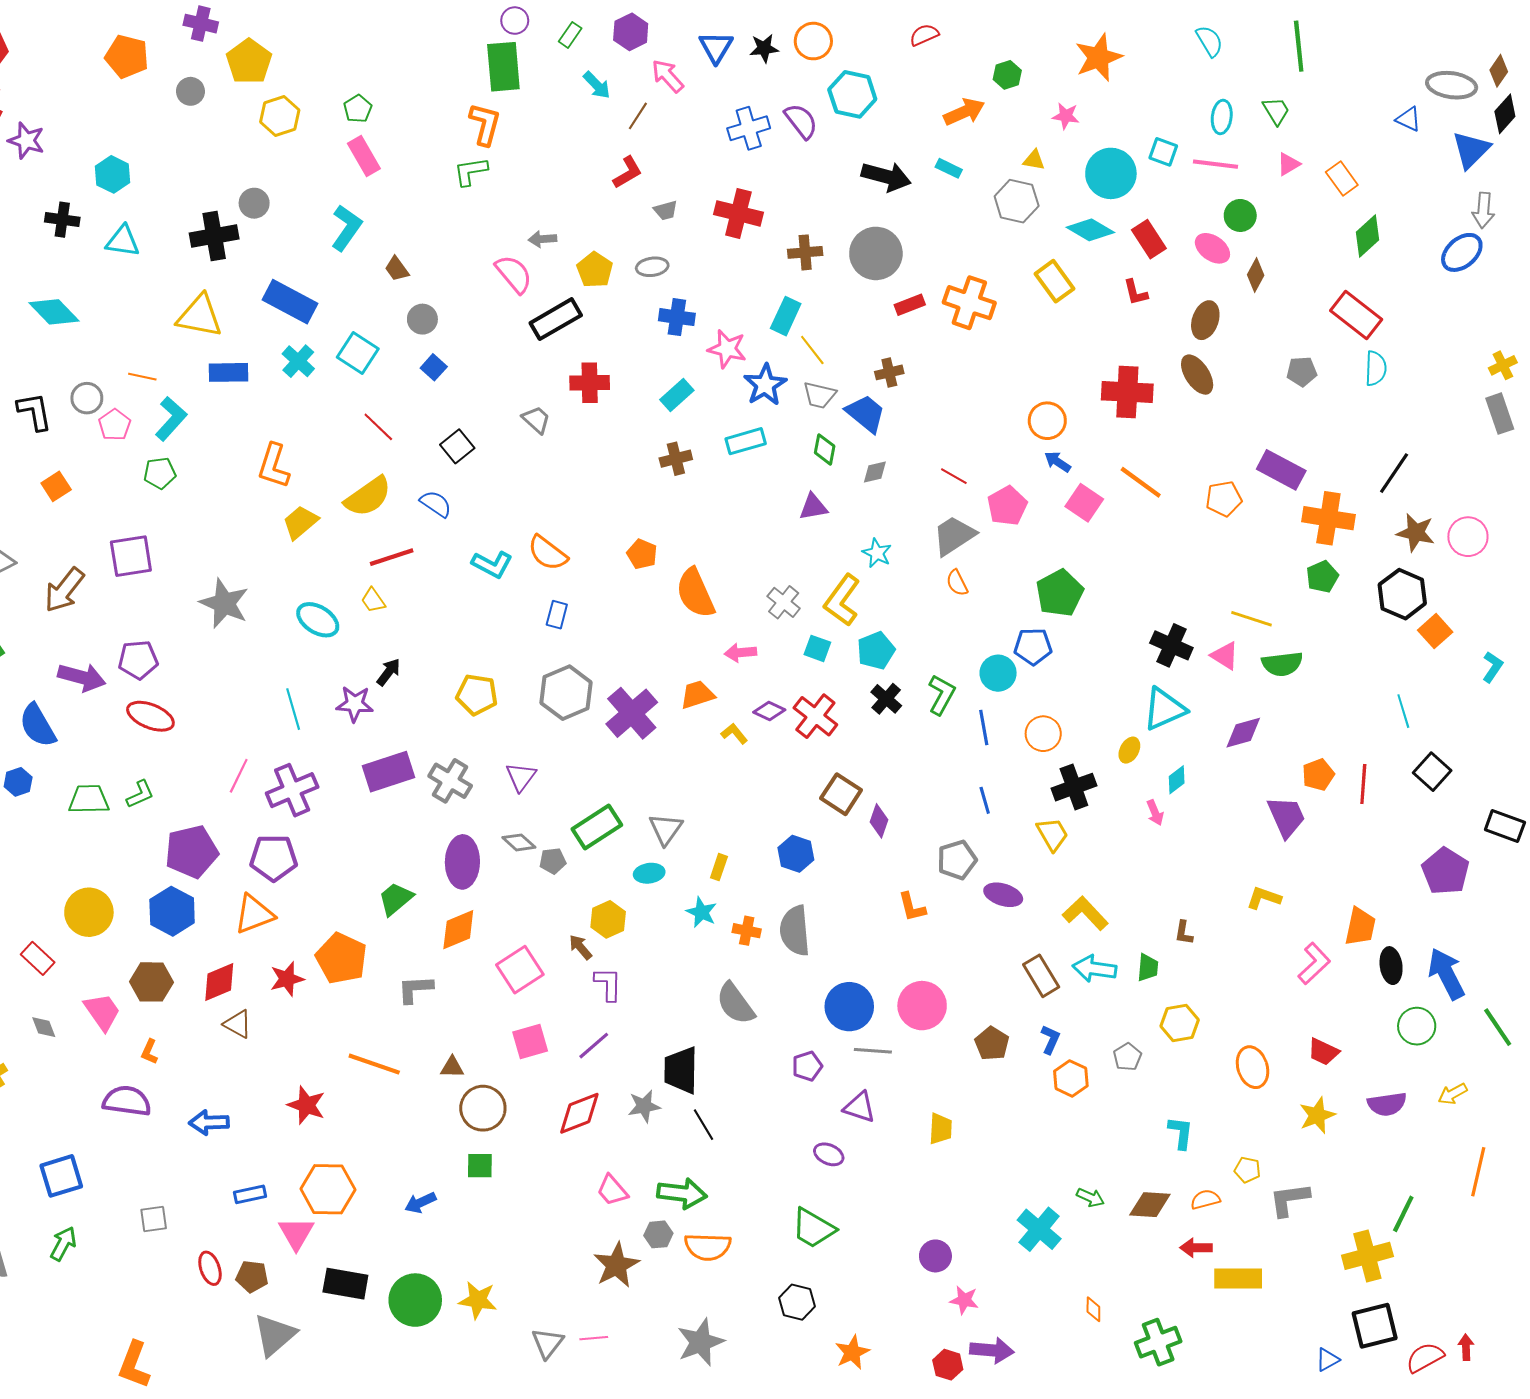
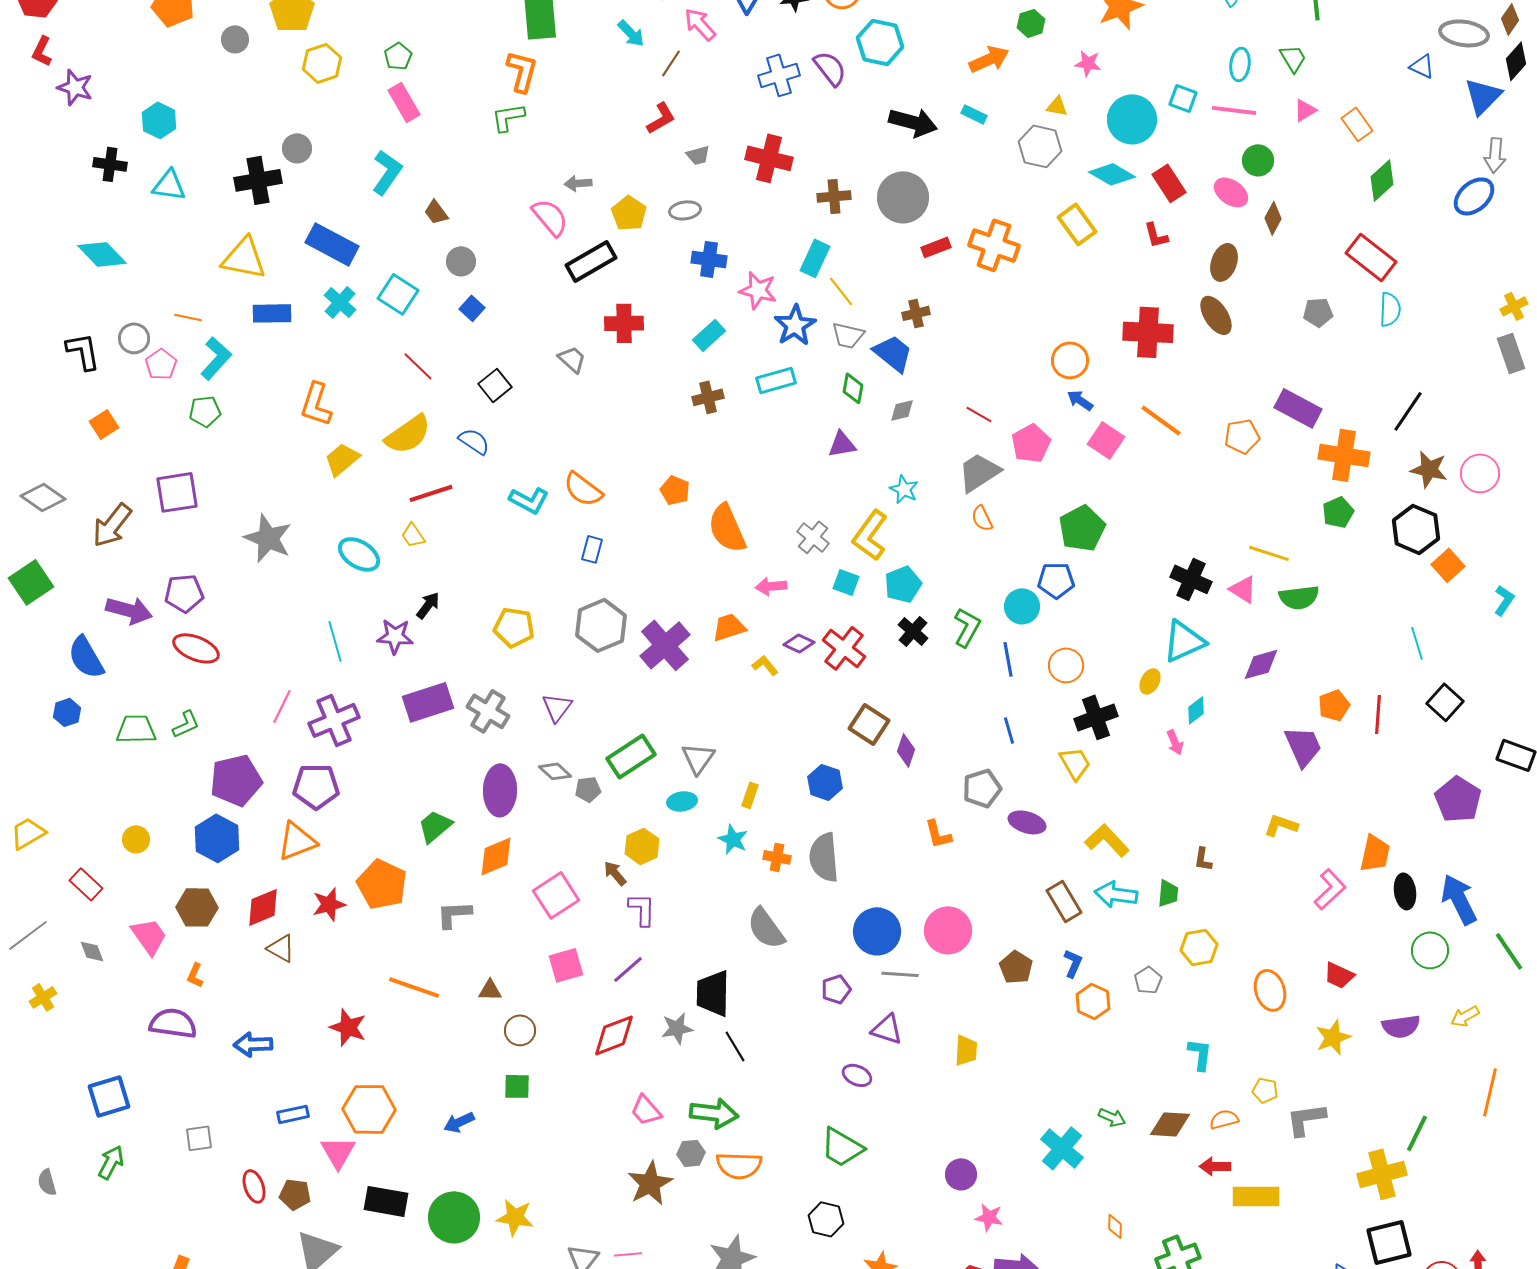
yellow circle: (89, 912) -> (136, 839), size x0.6
brown circle: (483, 1108) -> (520, 1030), size x0.7

